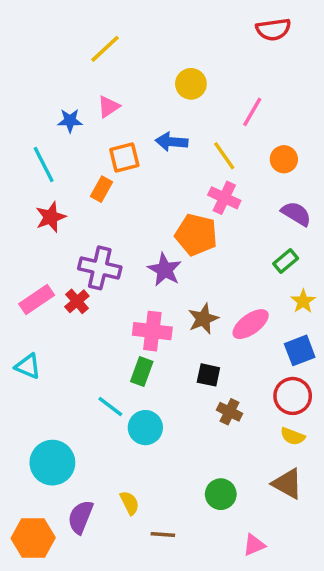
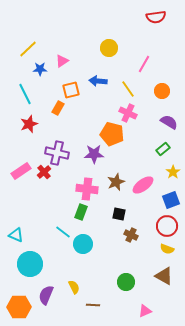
yellow line: (105, 49) -> (28, 49), moved
purple star: (165, 270) -> (94, 154), turned -30
cyan triangle: (28, 366) -> (16, 235), moved

